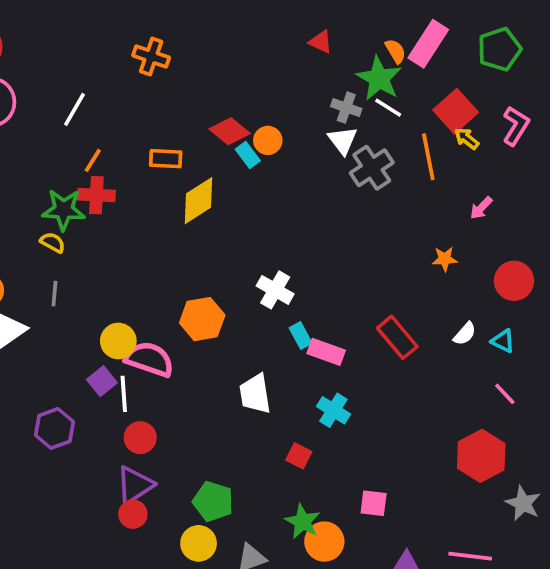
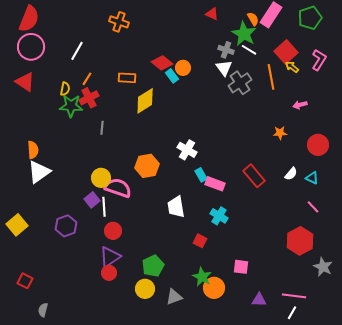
red cross: (96, 195) -> (89, 98), turned -30
pink arrow: (481, 208) -> (300, 105), turned 32
yellow semicircle: (53, 243) -> (65, 89), moved, turned 72
gray line: (54, 294) -> (102, 128), moved
green pentagon: (213, 501) -> (153, 266), turned 30

